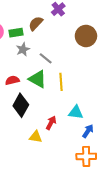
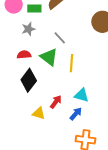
gray star: (23, 49) -> (28, 29), moved
blue arrow: (88, 131) -> (76, 114), moved

